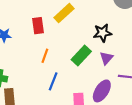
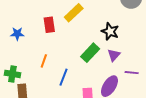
black star: (102, 33) -> (110, 31), turned 30
orange line: (45, 56) -> (44, 61), moved

